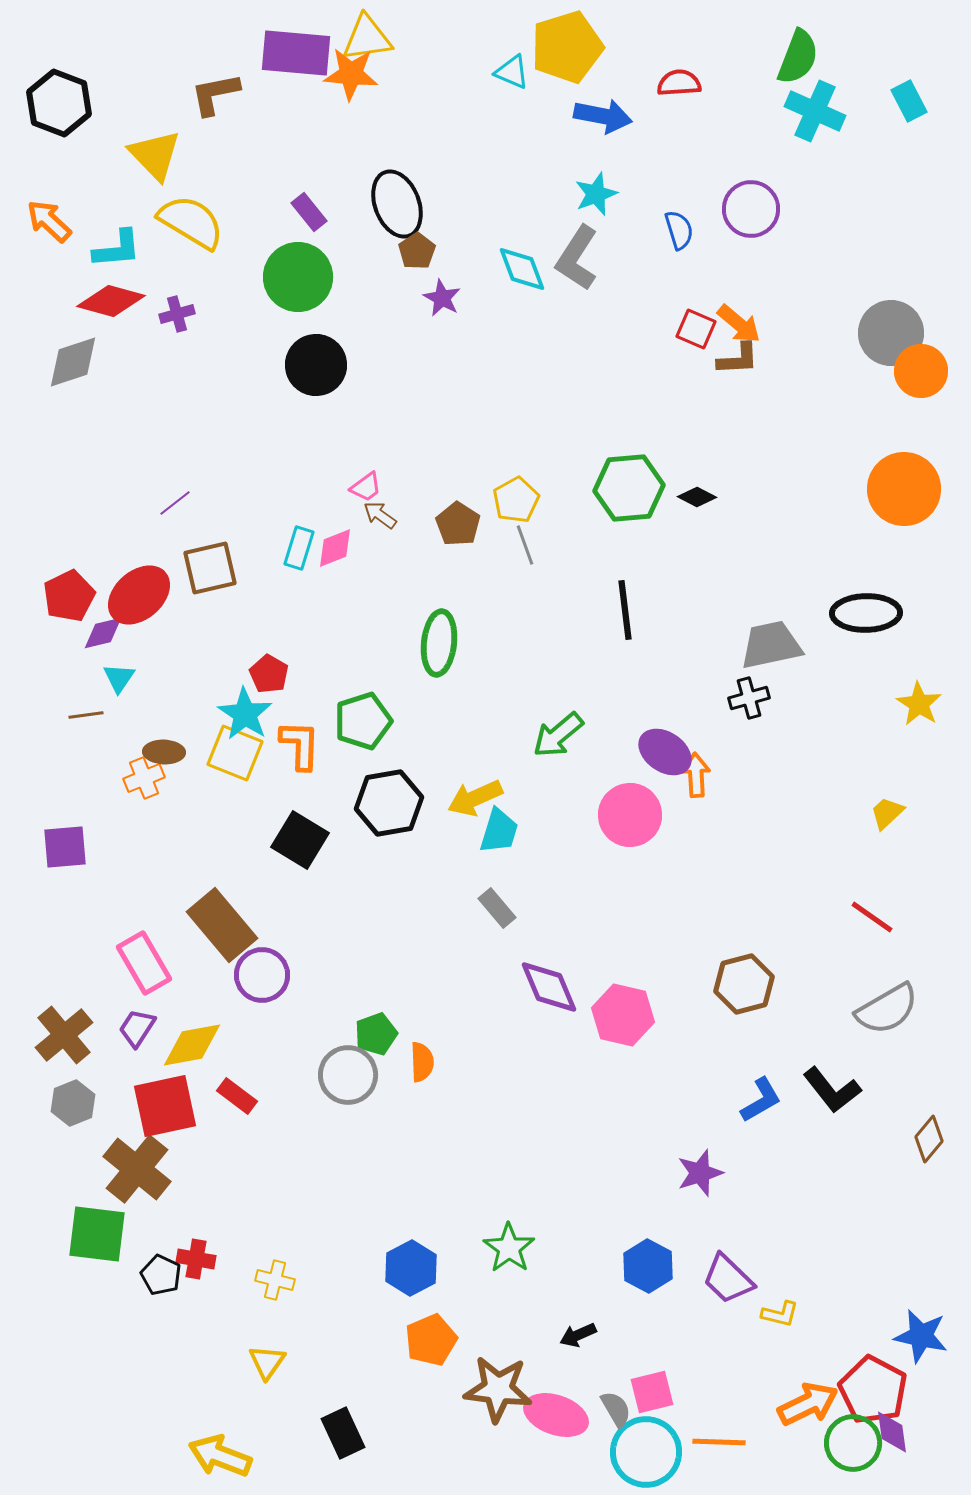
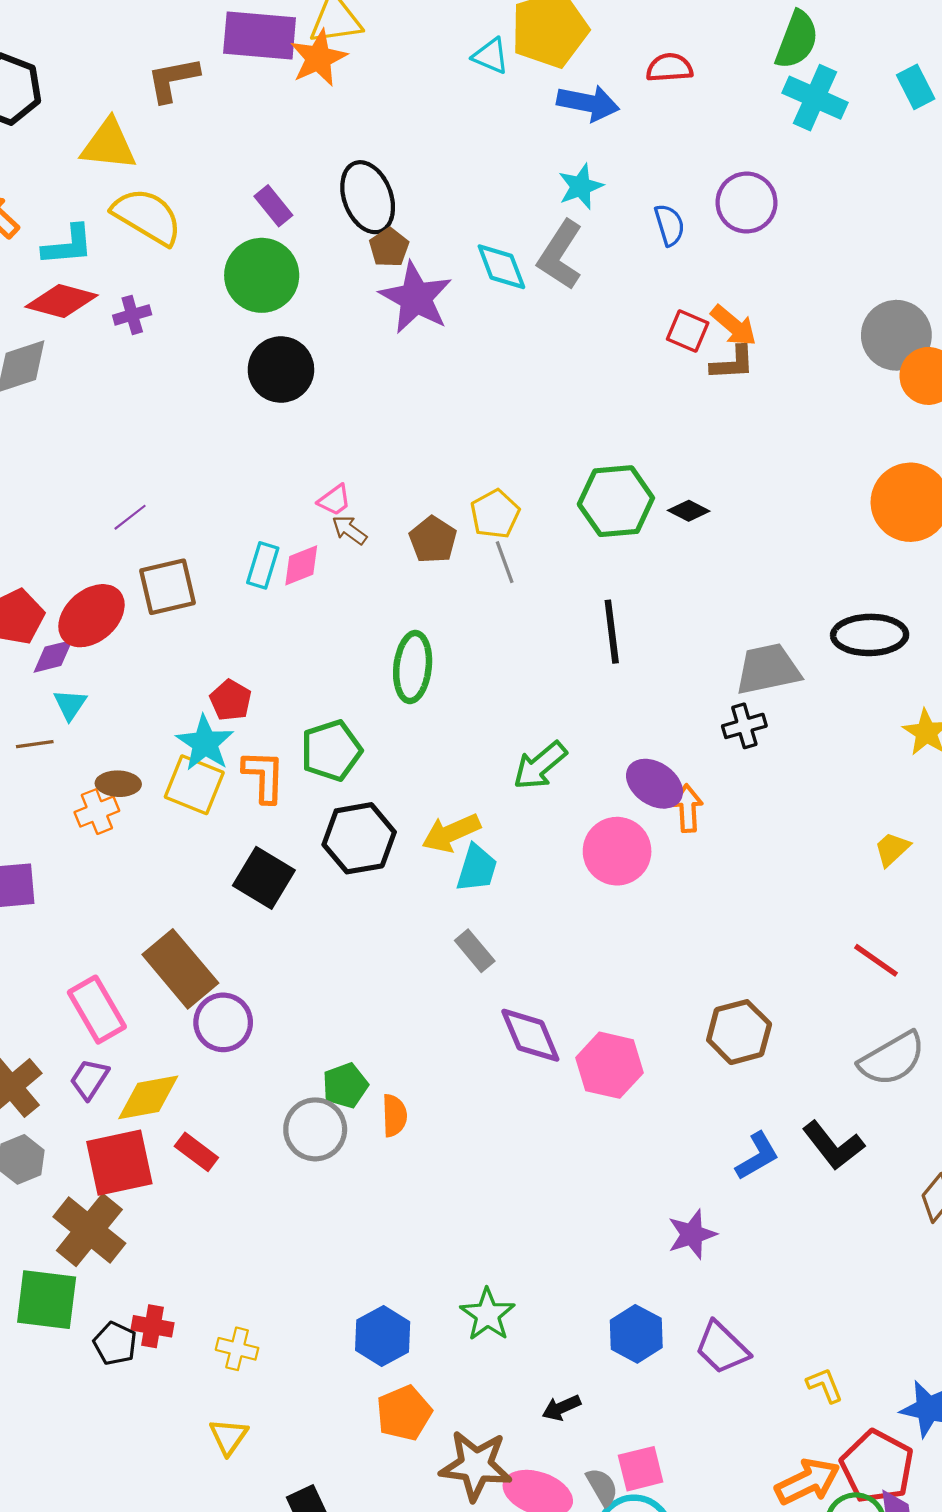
orange star: (351, 74) -> (318, 58), turned -30
yellow triangle: (155, 155) -> (109, 145), turned -40
purple star: (442, 298) -> (416, 298), size x1.8
yellow L-shape: (780, 1314) -> (825, 1385), moved, turned -126

